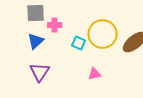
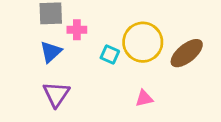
pink triangle: (95, 74) -> (144, 98), moved

